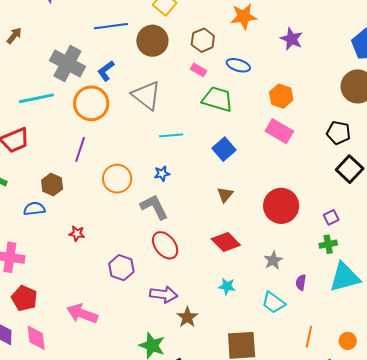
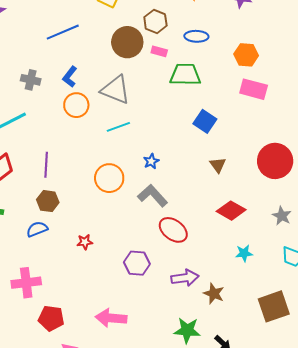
brown circle: (152, 41) -> (127, 42), moved
gray cross: (67, 64) -> (31, 80), size x0.6
orange circle: (91, 103) -> (76, 105), moved, size x0.7
cyan line: (171, 135) -> (118, 127), moved
purple line: (80, 149) -> (46, 165), moved

